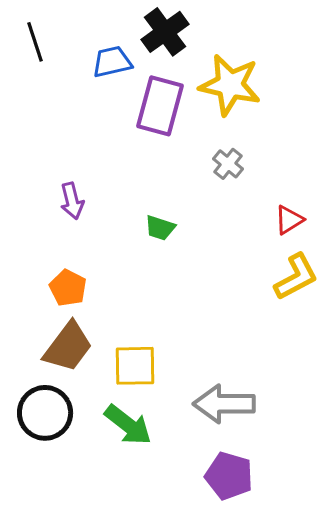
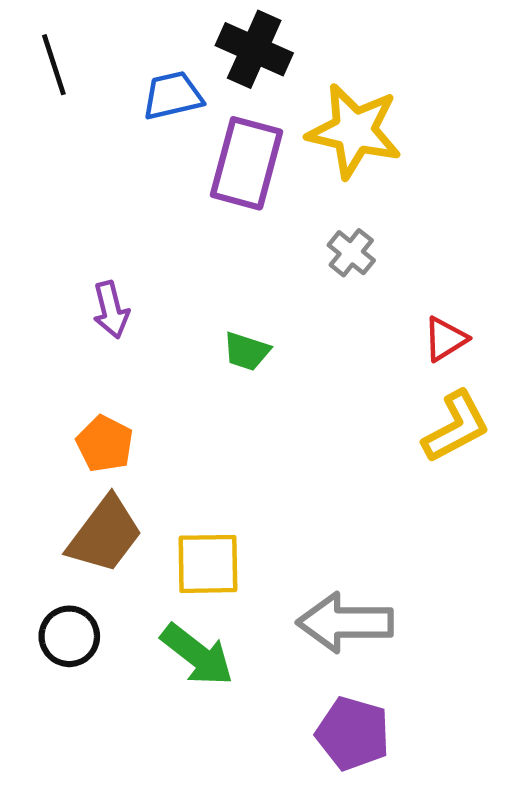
black cross: (165, 32) -> (254, 49), turned -30
black circle: (45, 413) -> (69, 636), size x0.7

